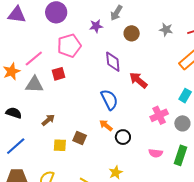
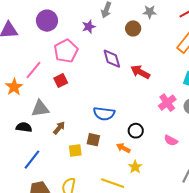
gray star: (166, 30) -> (150, 12), moved
brown circle: (132, 33) -> (133, 28), moved
gray triangle: (34, 85) -> (40, 109), moved
blue semicircle: (109, 100) -> (104, 114), moved, turned 135
orange arrow: (106, 125) -> (123, 148), moved
pink semicircle: (156, 153) -> (171, 140), turned 32

